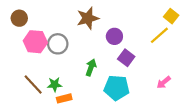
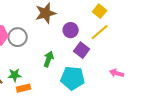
yellow square: (171, 16) -> (100, 11), moved
yellow line: (159, 35) -> (100, 32), moved
pink arrow: (164, 82) -> (117, 73), turned 56

